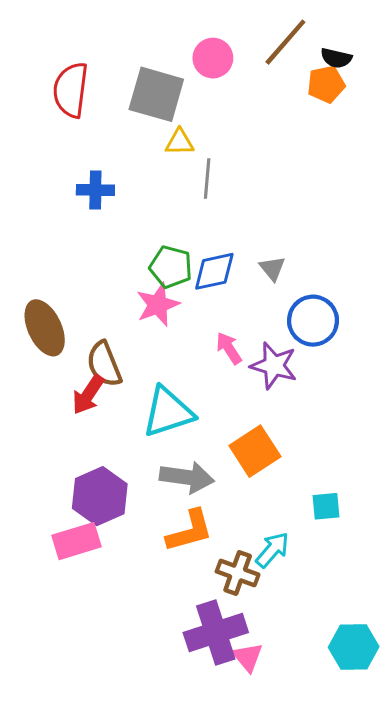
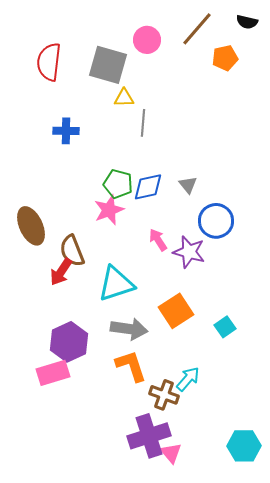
black semicircle: (336, 58) -> (247, 22), moved
cyan square: (326, 506) -> (225, 327), moved, turned -30
orange L-shape: (190, 531) -> (131, 366), turned -93

